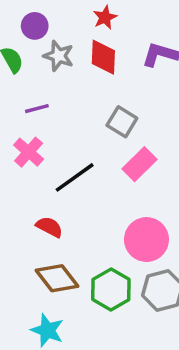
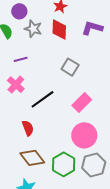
pink rectangle: (139, 164) -> (82, 103), moved
red semicircle: (49, 227) -> (28, 128), turned 42

